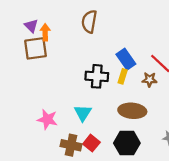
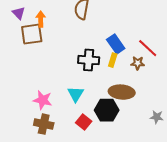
purple triangle: (31, 26) -> (19, 13), moved
black hexagon: (127, 143) -> (107, 110), moved
brown cross: (71, 145) -> (44, 124), moved

